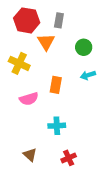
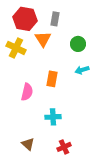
yellow cross: (19, 63) -> (16, 48), moved
pink semicircle: (29, 99) -> (27, 92), turned -60

